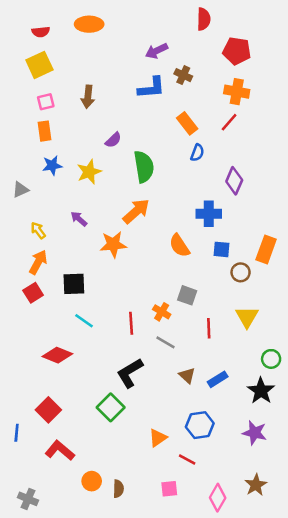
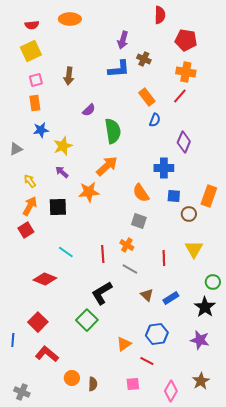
purple arrow: (157, 51) -> (123, 40), turned -48
yellow star: (89, 172) -> (63, 146), moved
black square: (74, 284) -> (58, 207), moved
gray square: (187, 295) -> (139, 221), moved

